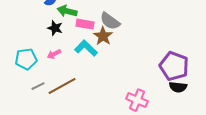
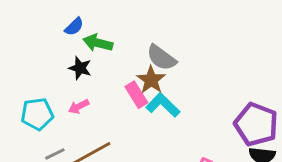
pink rectangle: (85, 24) -> (136, 95), moved, turned 48
cyan L-shape: (86, 48) -> (163, 105), moved

